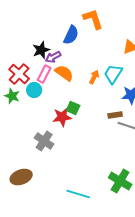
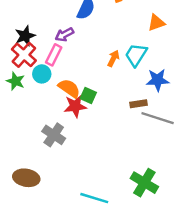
black star: (41, 50) -> (25, 36), moved
orange semicircle: (64, 73) -> (69, 88), moved
brown ellipse: (21, 177) -> (26, 178), turned 30

